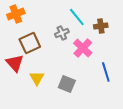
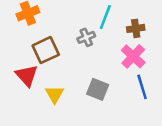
cyan line: (77, 17) -> (105, 17), turned 60
pink cross: (83, 48) -> (133, 56), moved
gray square: (67, 84) -> (98, 89), moved

